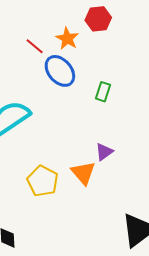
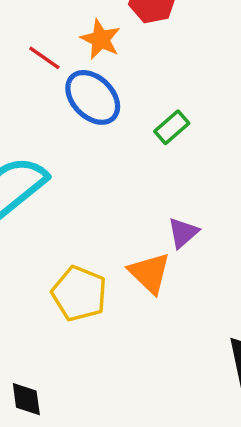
green rectangle: (103, 92) -> (172, 127), turned 36

